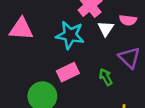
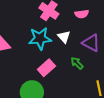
white triangle: (106, 28) -> (64, 37), moved

